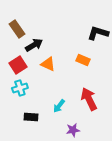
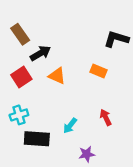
cyan cross: (20, 88) -> (19, 115), moved
red arrow: (89, 99) -> (106, 117), size x0.6
black rectangle: (31, 117) -> (37, 139), size x1.5

